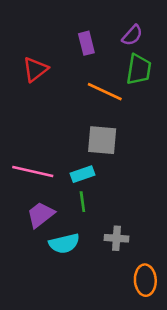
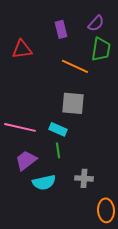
red triangle: (35, 69) -> (22, 49), turned 30
cyan rectangle: (82, 174) -> (58, 129), turned 42

